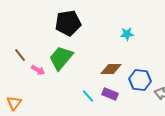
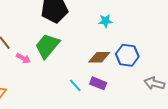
cyan star: (127, 34) -> (105, 21), moved
blue hexagon: (140, 80) -> (127, 55), moved

